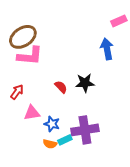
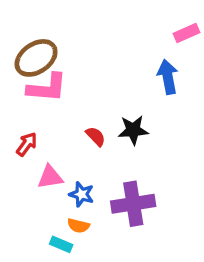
cyan rectangle: (65, 140) -> (61, 244), moved, turned 48

